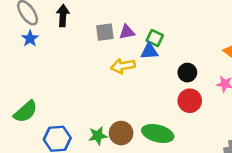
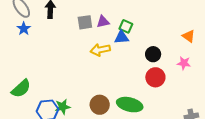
green star: (98, 136) -> (63, 107), moved

